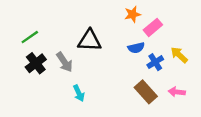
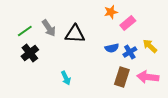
blue semicircle: (136, 48) -> (112, 48), moved
gray arrow: (64, 62) -> (49, 28), moved
brown rectangle: (146, 92) -> (122, 77), turned 60
pink arrow: (177, 92) -> (148, 77), size x1.5

